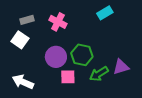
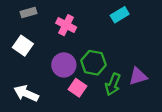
gray rectangle: (27, 20) -> (28, 13), moved
green arrow: (99, 74) -> (113, 84), turned -36
pink square: (68, 77) -> (78, 88), turned 35

